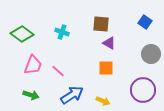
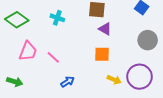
green arrow: (31, 95) -> (15, 82), moved
blue arrow: (72, 95) -> (67, 82), size x0.6
yellow arrow: (103, 101) -> (114, 80), moved

